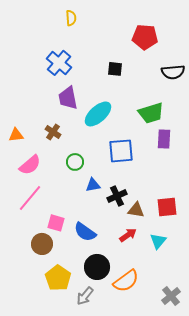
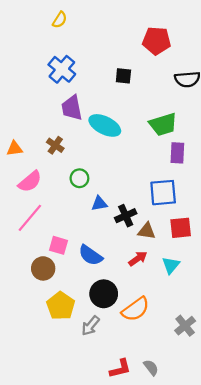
yellow semicircle: (71, 18) -> (60, 20), moved, turned 35
cyan ellipse: (98, 114) -> (105, 125), turned 68
blue square: (121, 151) -> (163, 193), moved

